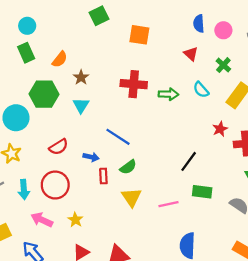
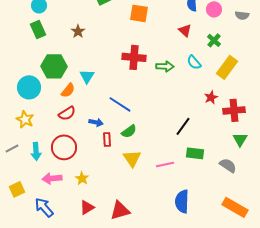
orange semicircle: (60, 59) -> (68, 90), moved
brown star: (81, 77) -> (78, 31), moved
pink arrow: (42, 220) -> (52, 178), turned -30

